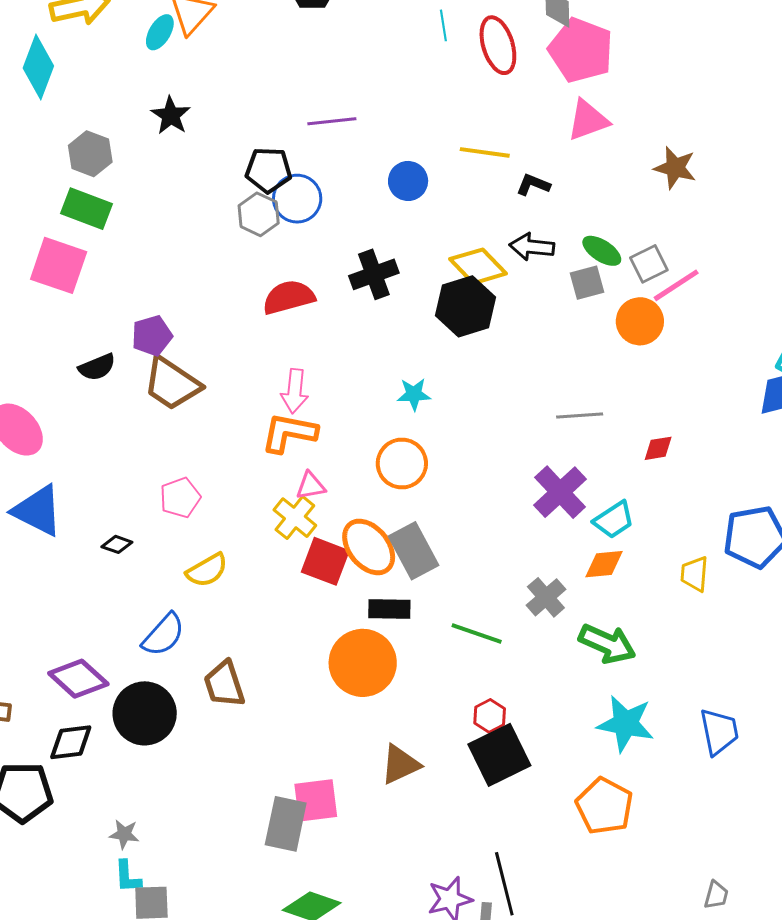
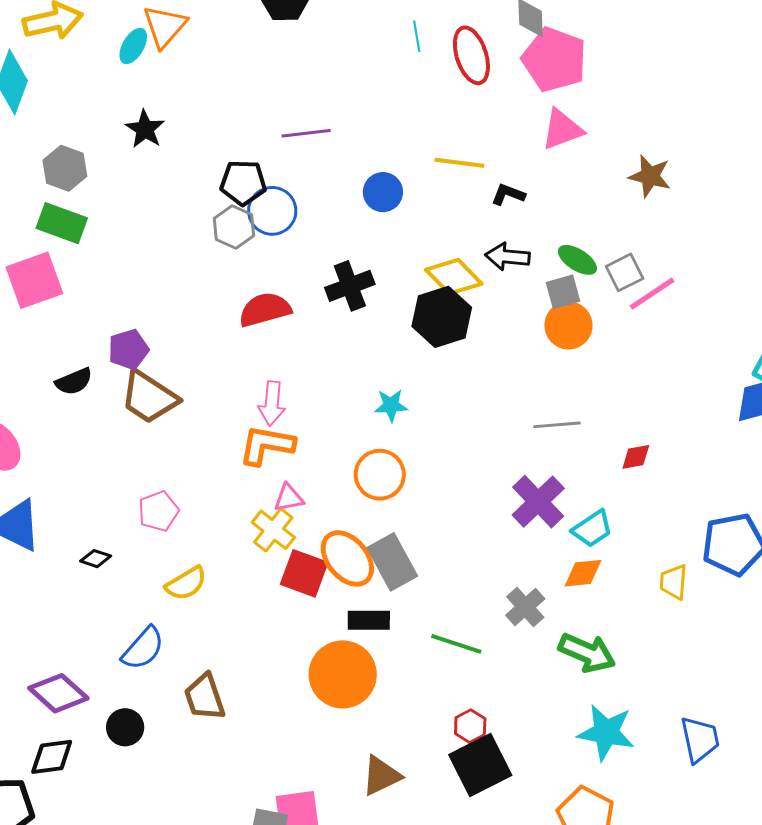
pink square: (59, 265) -> (34, 280), turned -38
orange circle: (640, 321) -> (568, 325), moved
black circle: (145, 713) -> (125, 727), size x0.6

